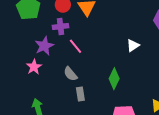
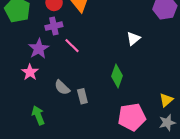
gray semicircle: (70, 74) -> (62, 87), moved

